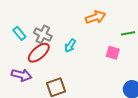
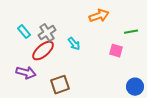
gray cross: (43, 34) -> (47, 33), turned 30
cyan arrow: (70, 46) -> (74, 44), turned -72

